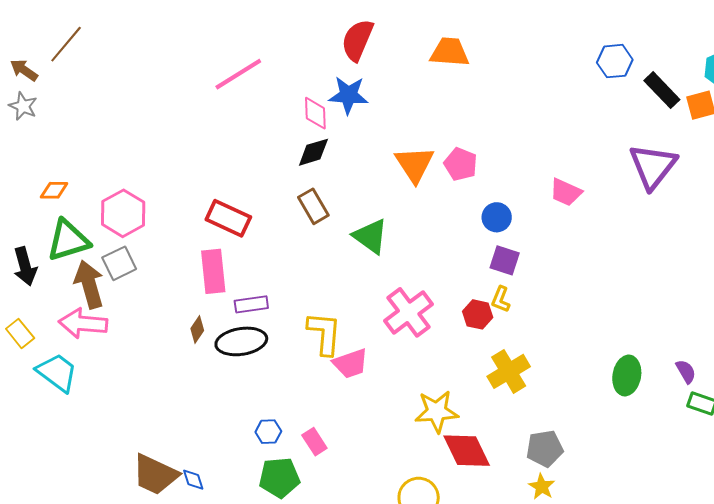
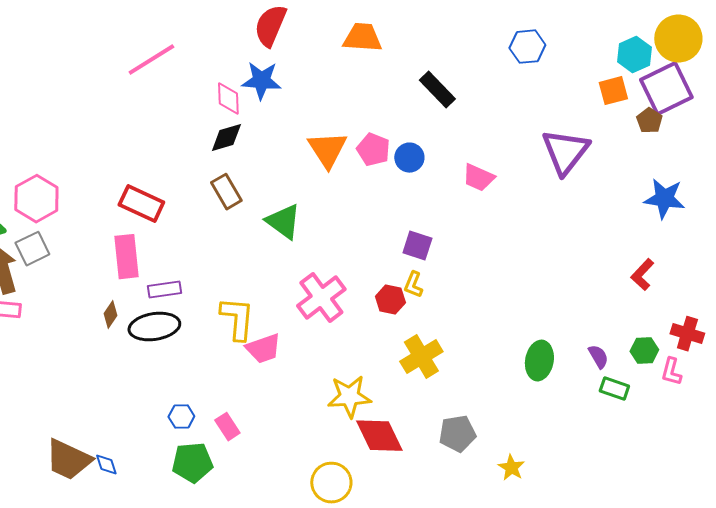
black rectangle: (662, 90) -> (437, 90), moved
blue circle: (497, 217) -> (409, 158), moved
yellow star: (542, 487) -> (511, 468), moved

